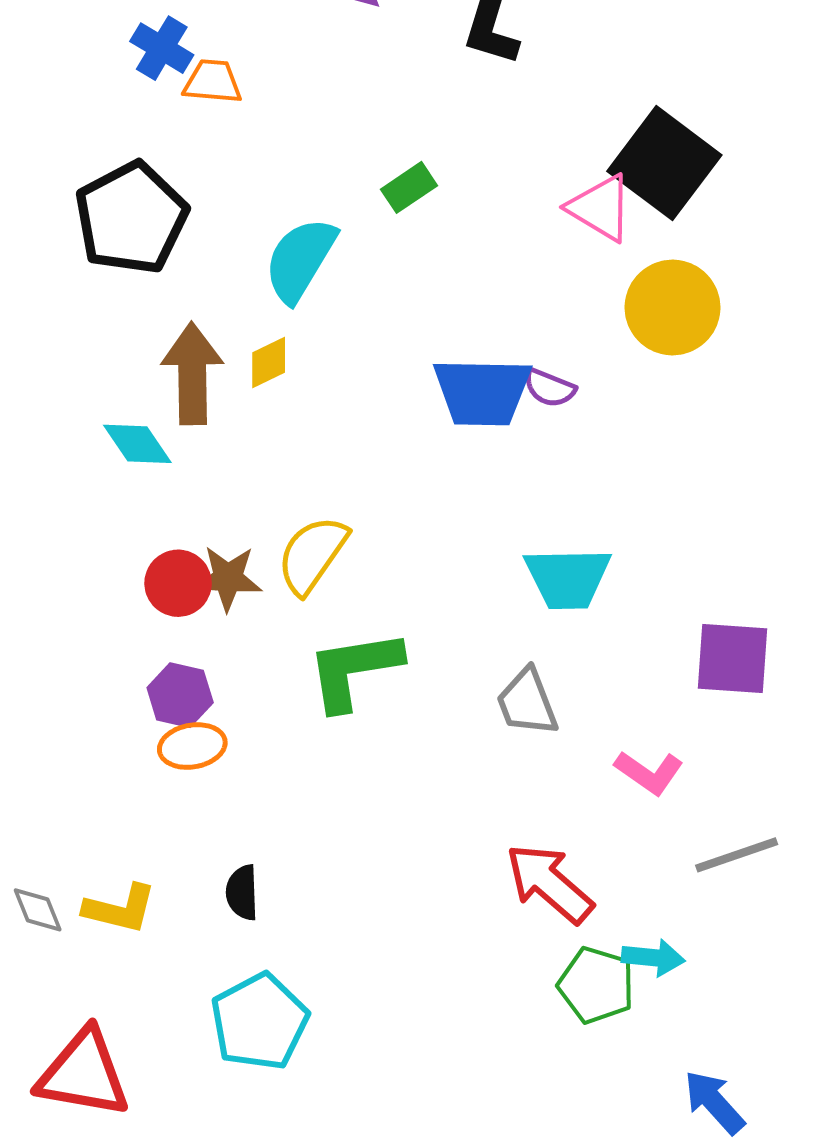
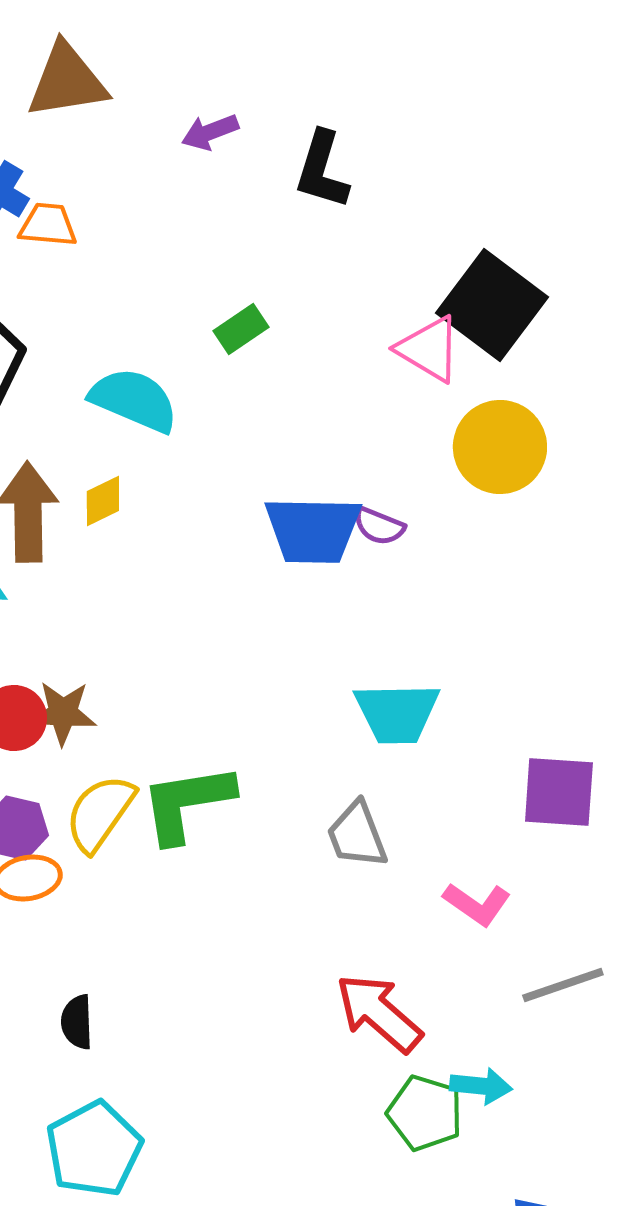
cyan semicircle: (300, 260) -> (134, 400), turned 82
yellow semicircle: (312, 555) -> (100, 813), moved

